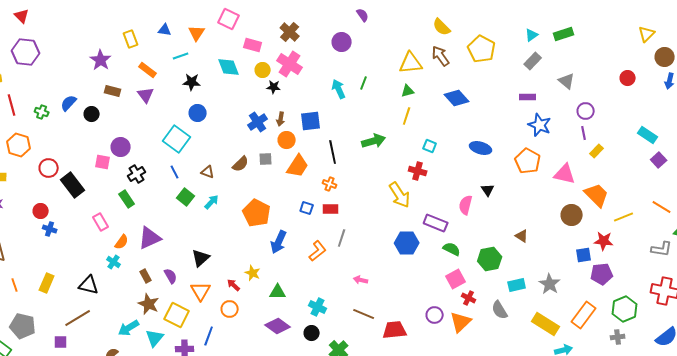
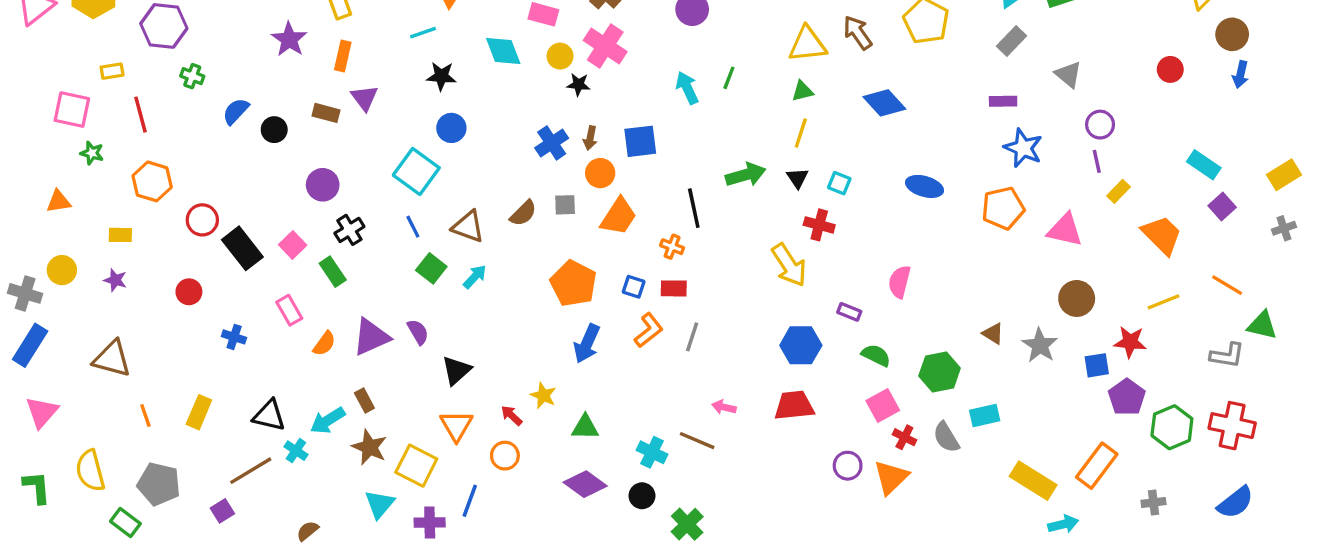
orange rectangle: (148, 70) -> (343, 56), moved, turned 66
brown rectangle: (113, 91) -> (326, 113), moved
green cross: (42, 112) -> (192, 76), moved
black line: (333, 152) -> (694, 208), moved
orange pentagon: (528, 161) -> (1003, 208), turned 30
pink square: (103, 162) -> (293, 245), moved, turned 35
brown triangle: (208, 172) -> (468, 227), size x1.5
black triangle: (488, 190) -> (797, 178), moved
orange trapezoid: (597, 195) -> (1162, 235), moved
orange pentagon: (257, 213) -> (573, 283), moved
purple rectangle: (436, 223) -> (849, 312), size x0.6
blue cross: (50, 229) -> (234, 337), moved
orange L-shape: (318, 251) -> (649, 330), moved
cyan cross: (114, 262) -> (296, 451), moved
purple pentagon: (602, 274) -> (1127, 397), turned -30
purple semicircle: (171, 276) -> (418, 332), moved
gray star: (550, 284) -> (1040, 345), moved
green hexagon: (625, 309) -> (1172, 427), moved
gray semicircle: (500, 310) -> (946, 437), moved
brown line: (364, 314) -> (697, 441), moved
cyan arrow: (129, 328) -> (328, 421), moved
red trapezoid: (395, 330) -> (794, 405), moved
purple square: (61, 342) -> (222, 511), turned -32

